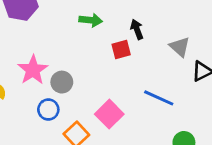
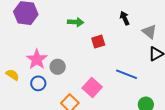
black arrow: (137, 29) -> (125, 18), moved
gray triangle: (180, 47) -> (149, 32), moved
blue circle: (48, 110) -> (38, 83), moved

